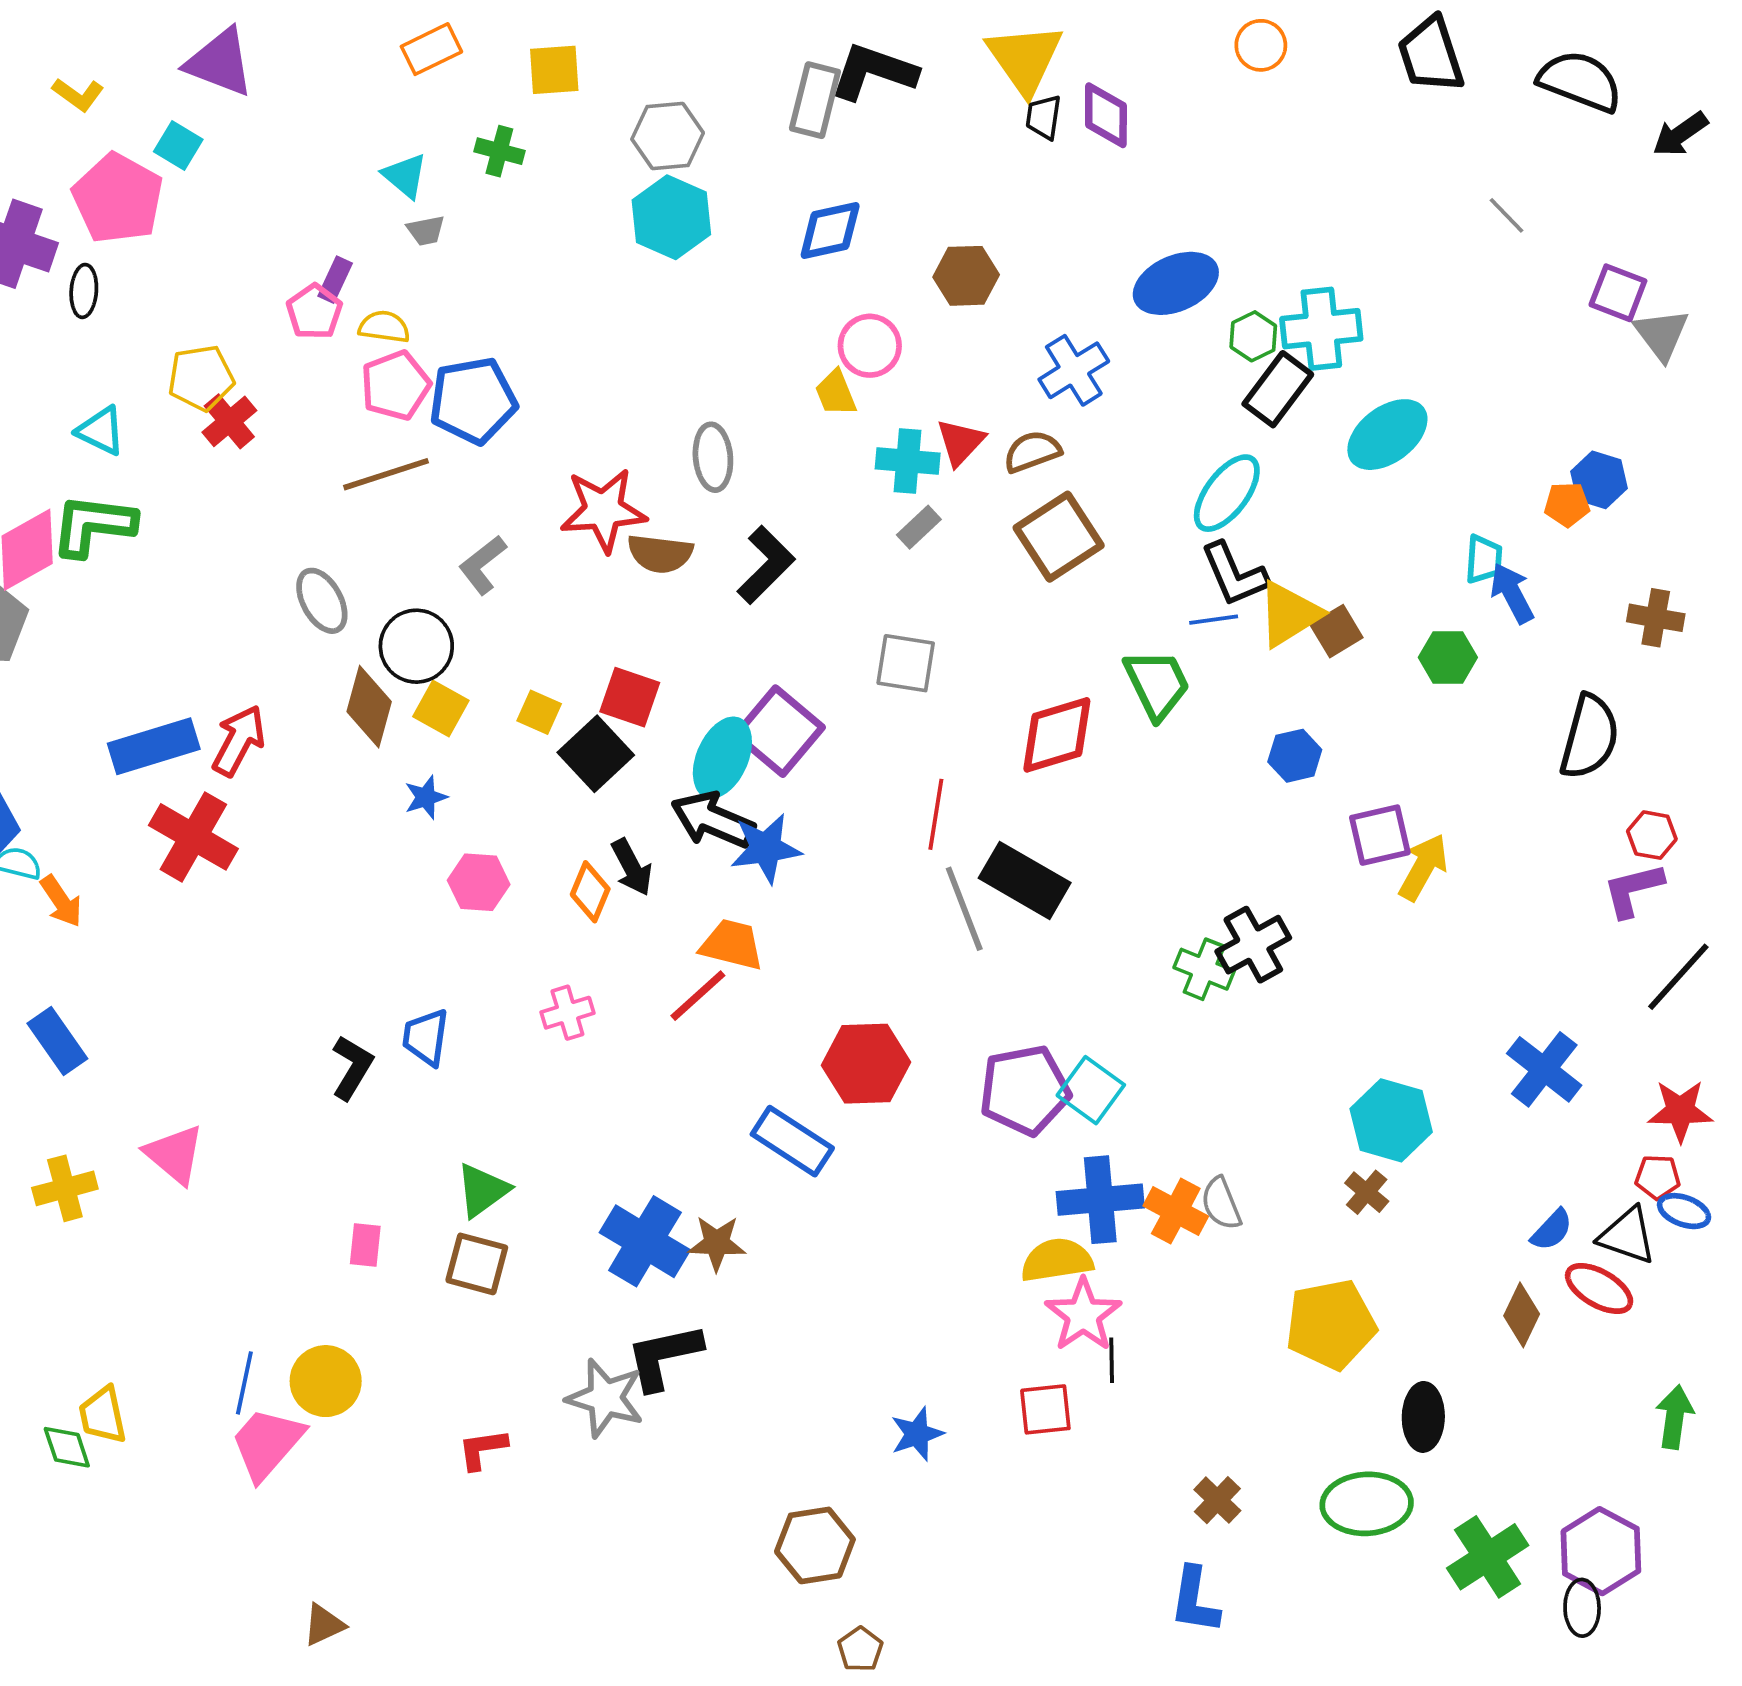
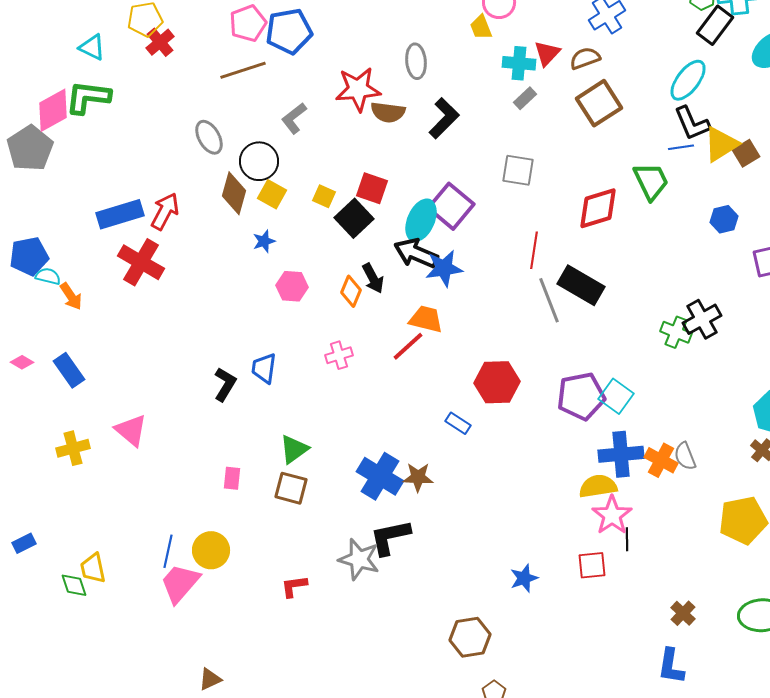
blue rectangle: (792, 1141) -> (458, 423), size x0.6

